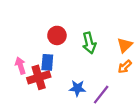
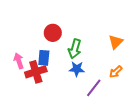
green arrow: (89, 43) -> (75, 49), moved, turned 30
orange arrow: (125, 67) -> (116, 72), moved
blue star: (77, 88) -> (77, 69), moved

